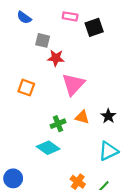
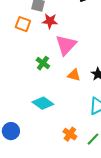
orange square: (26, 88) -> (23, 24), moved
green cross: (58, 124) -> (43, 63), moved, turned -32

